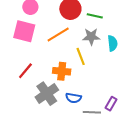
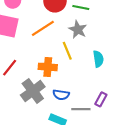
gray star: (91, 37) -> (78, 29), turned 30
cyan semicircle: (113, 43) -> (98, 59), moved

